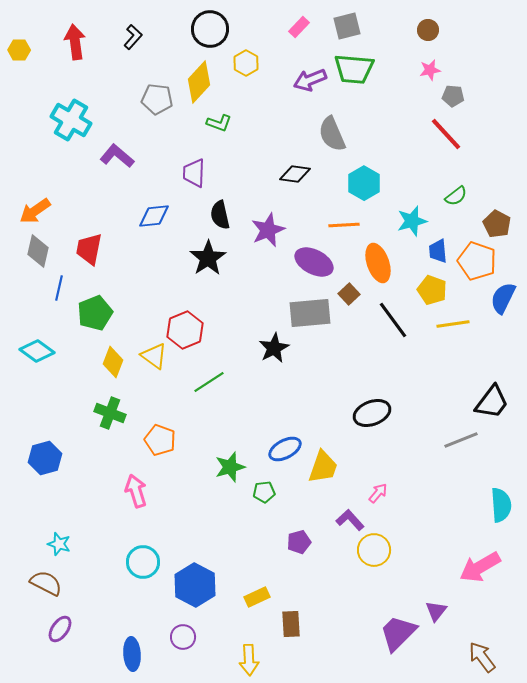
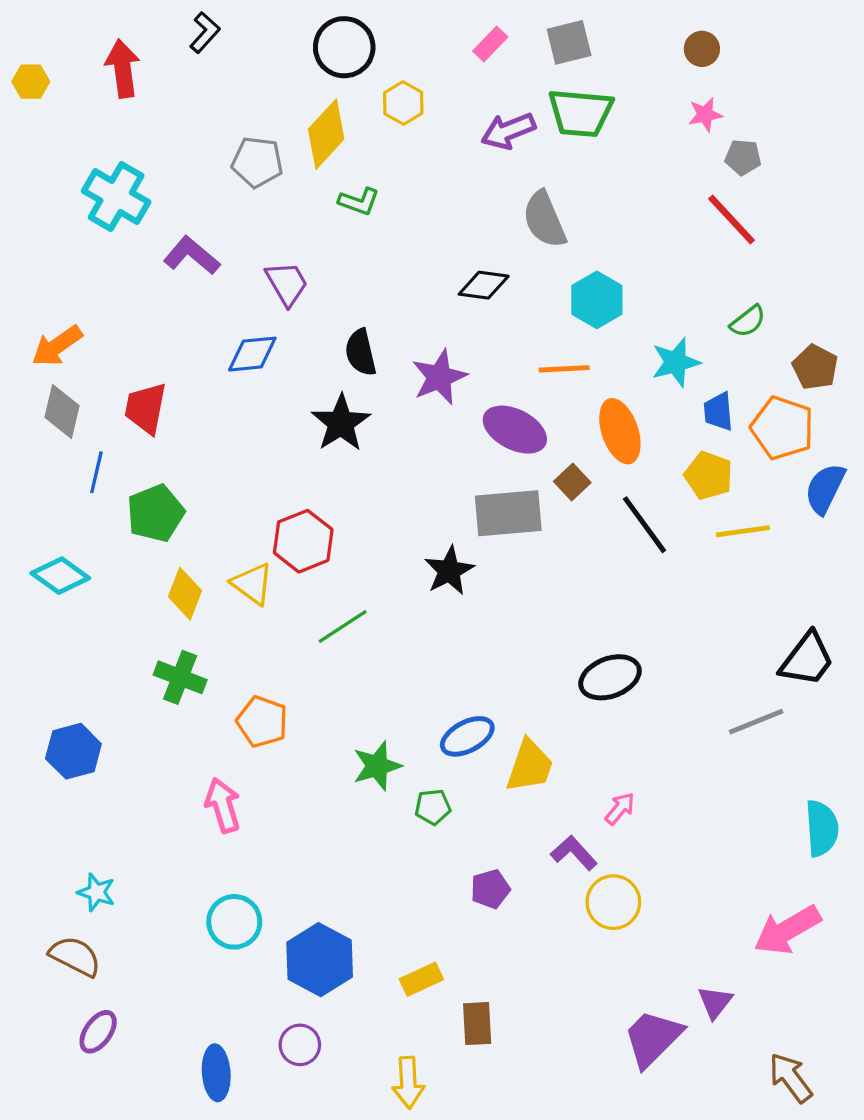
black L-shape: (133, 37) -> (205, 32), moved
purple trapezoid: (194, 173) -> (287, 284), moved, turned 148

